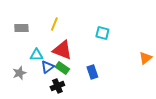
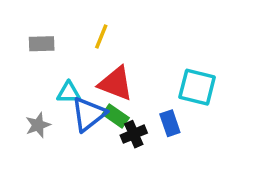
cyan square: (102, 33) -> (197, 87), moved, size x1.5
blue triangle: (47, 67) -> (89, 114), size x1.5
black cross: (57, 86) -> (134, 134), moved

